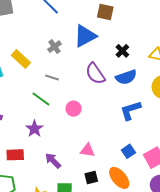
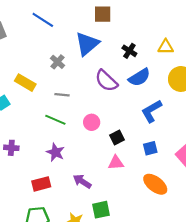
blue square: (128, 151) -> (150, 148), moved, turned 32
black square: (91, 178) -> (117, 138), moved

